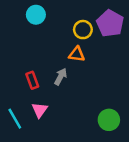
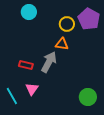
gray arrow: (61, 77) -> (49, 62), size x1.5
red rectangle: (32, 80) -> (26, 65), turned -56

